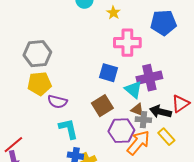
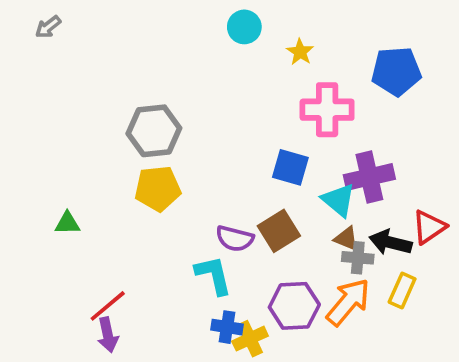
purple semicircle: (57, 102) -> (235, 239), moved
purple hexagon: (121, 131) -> (294, 306), moved
yellow rectangle: (166, 137) -> (402, 291), turned 66

